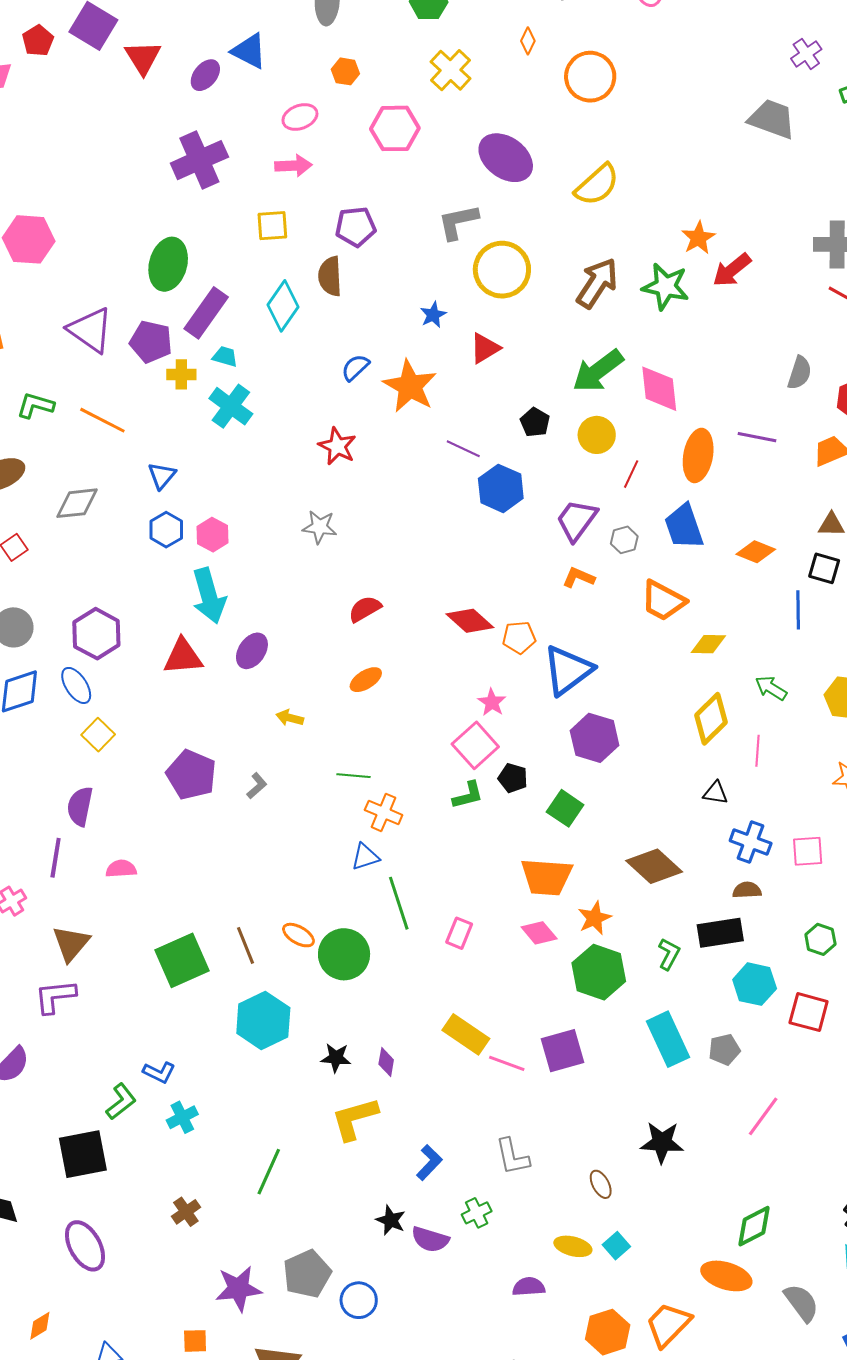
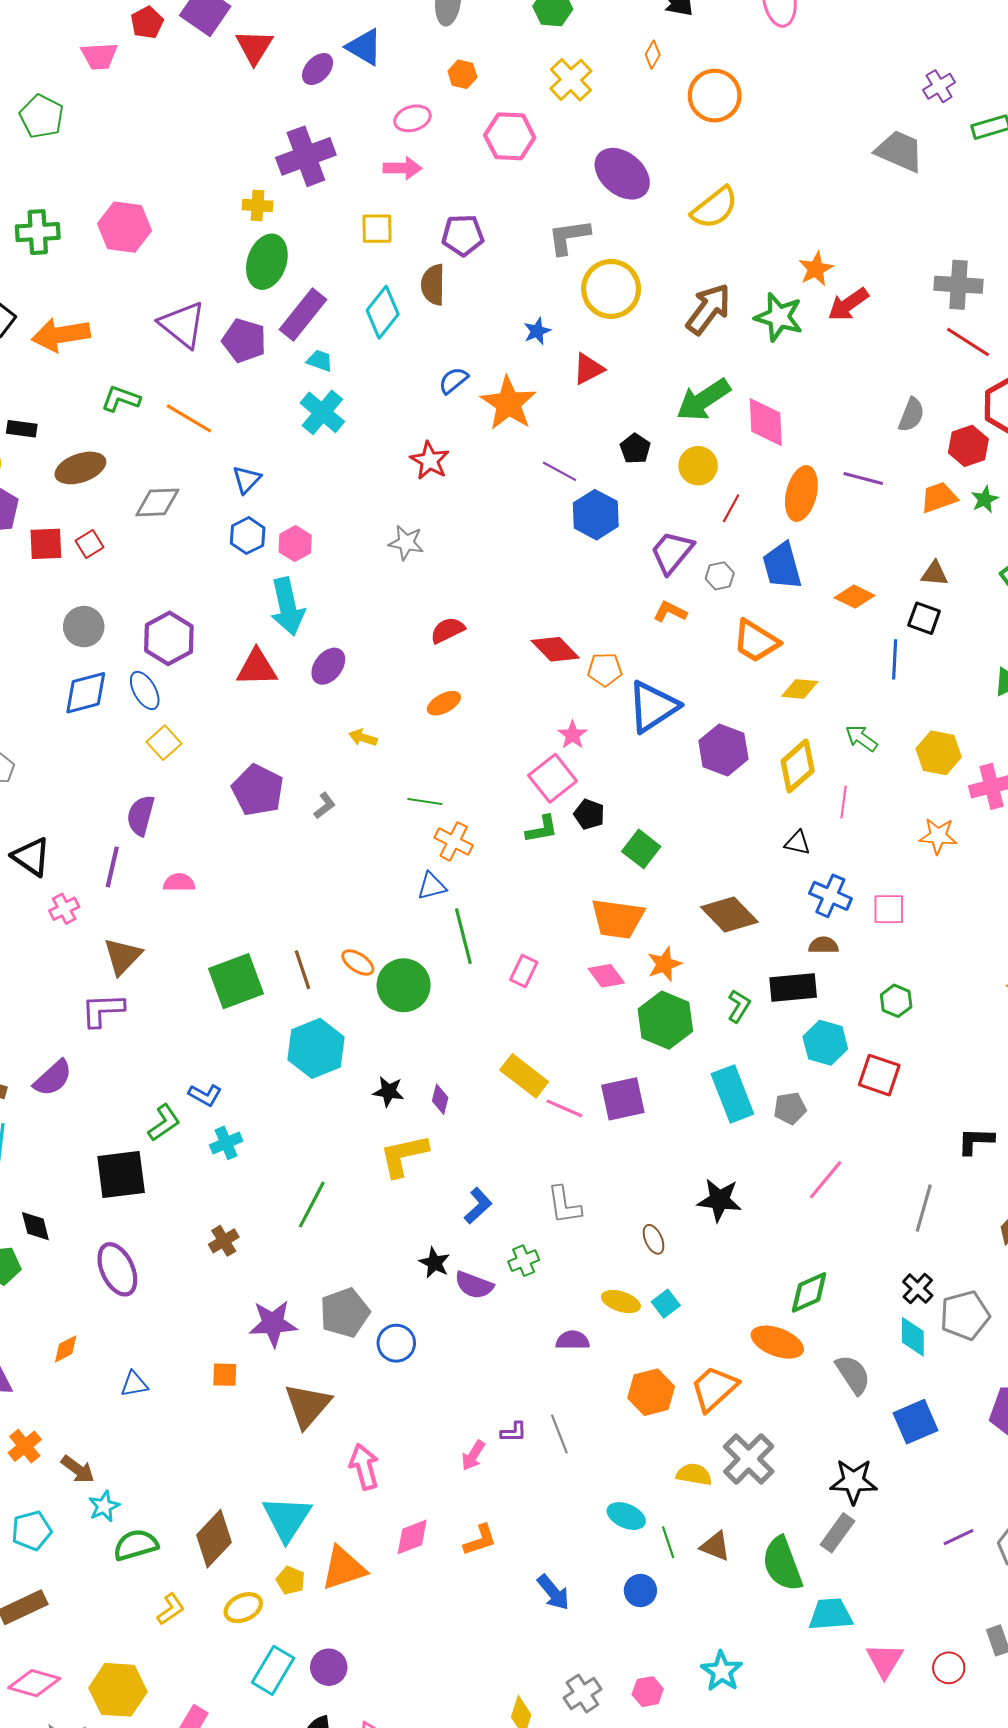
yellow cross: (181, 374) -> (258, 205), moved
purple hexagon: (595, 738) -> (723, 750), moved

